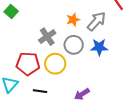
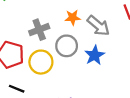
gray arrow: (97, 21) -> (98, 26), turned 75
blue star: (99, 47) -> (95, 55), turned 30

